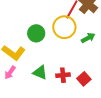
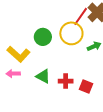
pink arrow: (10, 73) -> (13, 74), turned 48
red square: (84, 79) -> (86, 87), turned -32

